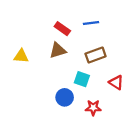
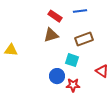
yellow triangle: (21, 56) -> (11, 50), moved
red triangle: (116, 82) -> (102, 71), moved
red star: (93, 108) -> (73, 85), moved

